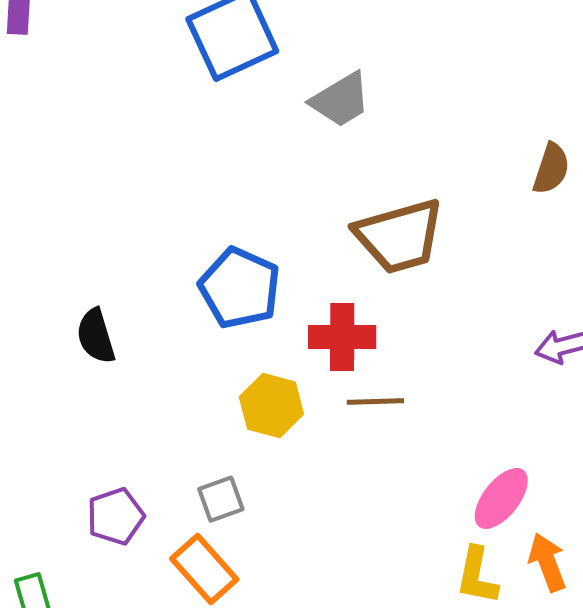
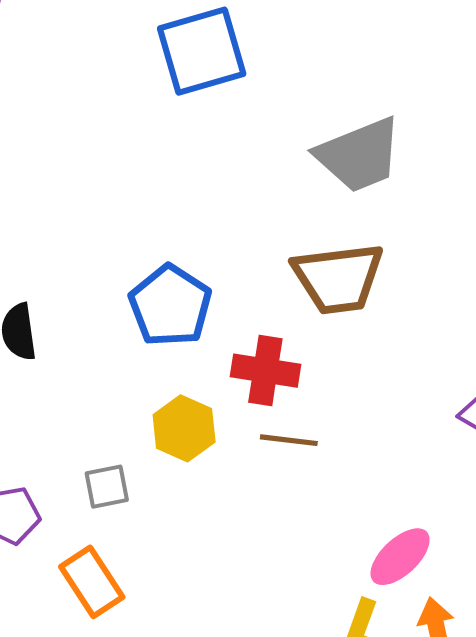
gray trapezoid: (341, 100) -> (359, 155), moved, size x1.4
gray square: (221, 499) -> (107, 487), moved

